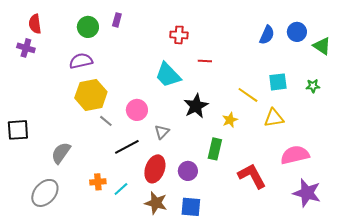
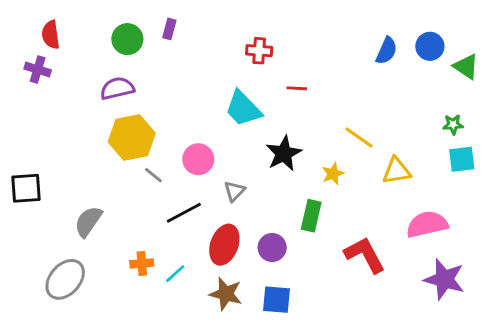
cyan square: (278, 82) -> (462, 159), moved

